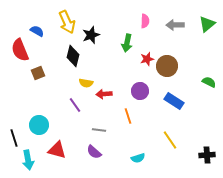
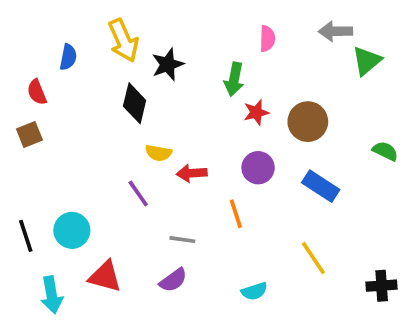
green triangle: (207, 24) -> (367, 61), moved
gray arrow: (175, 25) -> (335, 31), moved
blue semicircle: (37, 31) -> (68, 57), turned 72
red semicircle: (20, 50) -> (37, 92), size x0.6
red star: (147, 59) -> (256, 112), moved
brown square: (38, 73) -> (29, 135), moved
black line: (14, 138) -> (26, 236), moved
purple semicircle: (94, 152) -> (173, 280), turned -77

